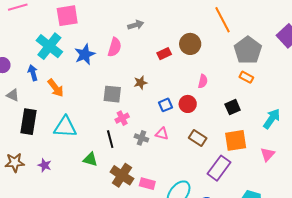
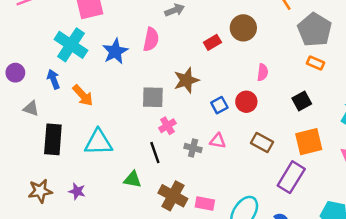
brown star: (140, 83) -> (186, 80), size x1.5

